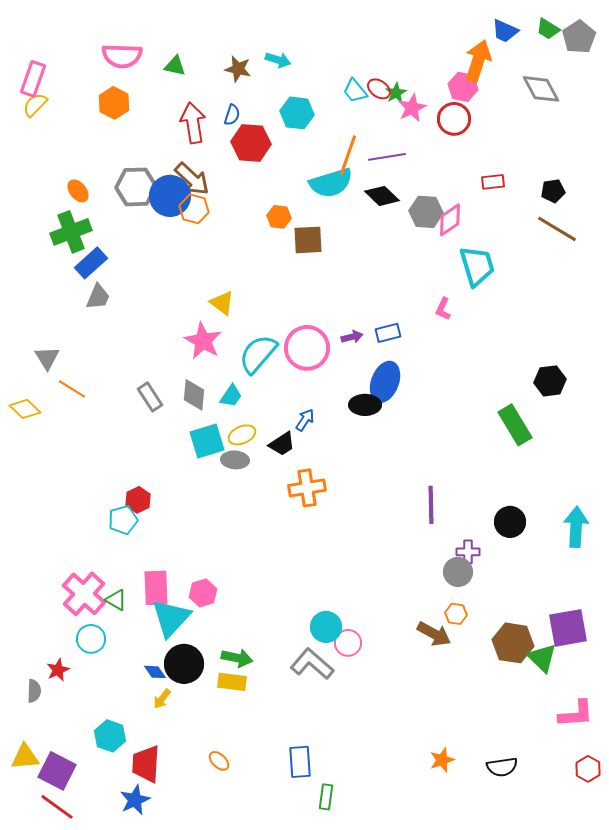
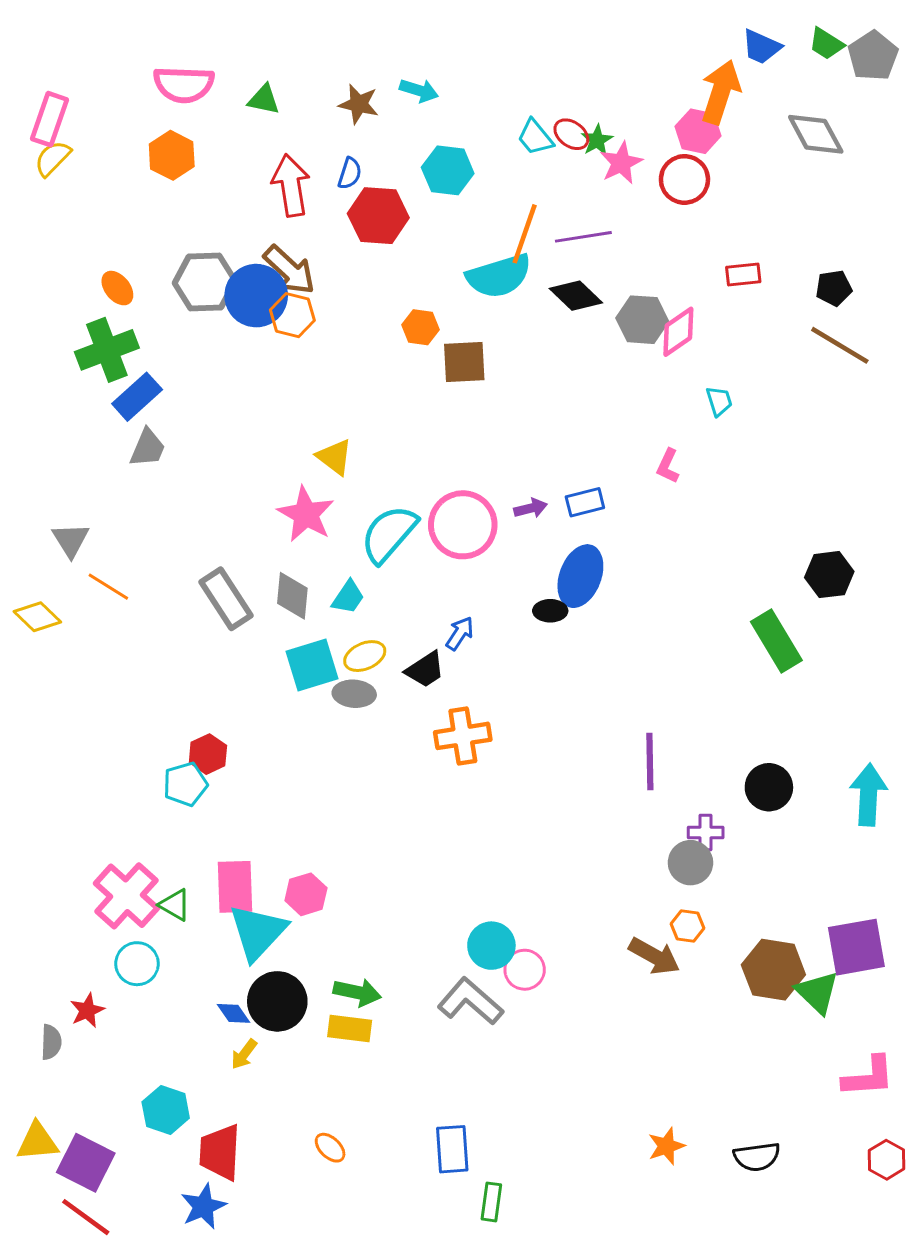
cyan trapezoid: (477, 266) -> (719, 401), size x0.5
gray rectangle: (150, 397) -> (226, 599), size x1.4
black ellipse: (365, 405) -> (550, 611), size x0.7

